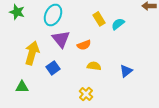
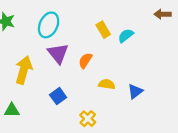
orange semicircle: (84, 45) -> (85, 61), turned 144
yellow semicircle: (94, 66) -> (107, 84), moved
blue square: (53, 68) -> (58, 96), moved

